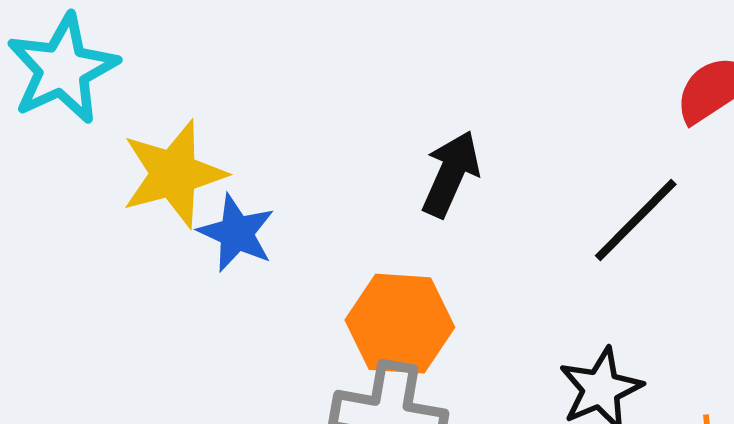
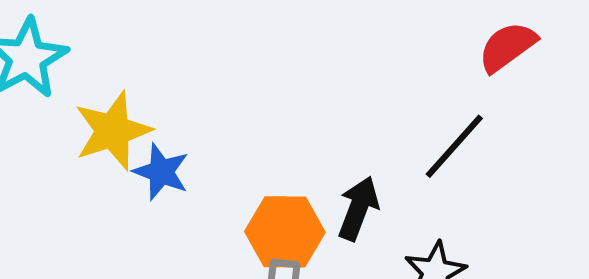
black arrow: (451, 174) -> (358, 208), moved

